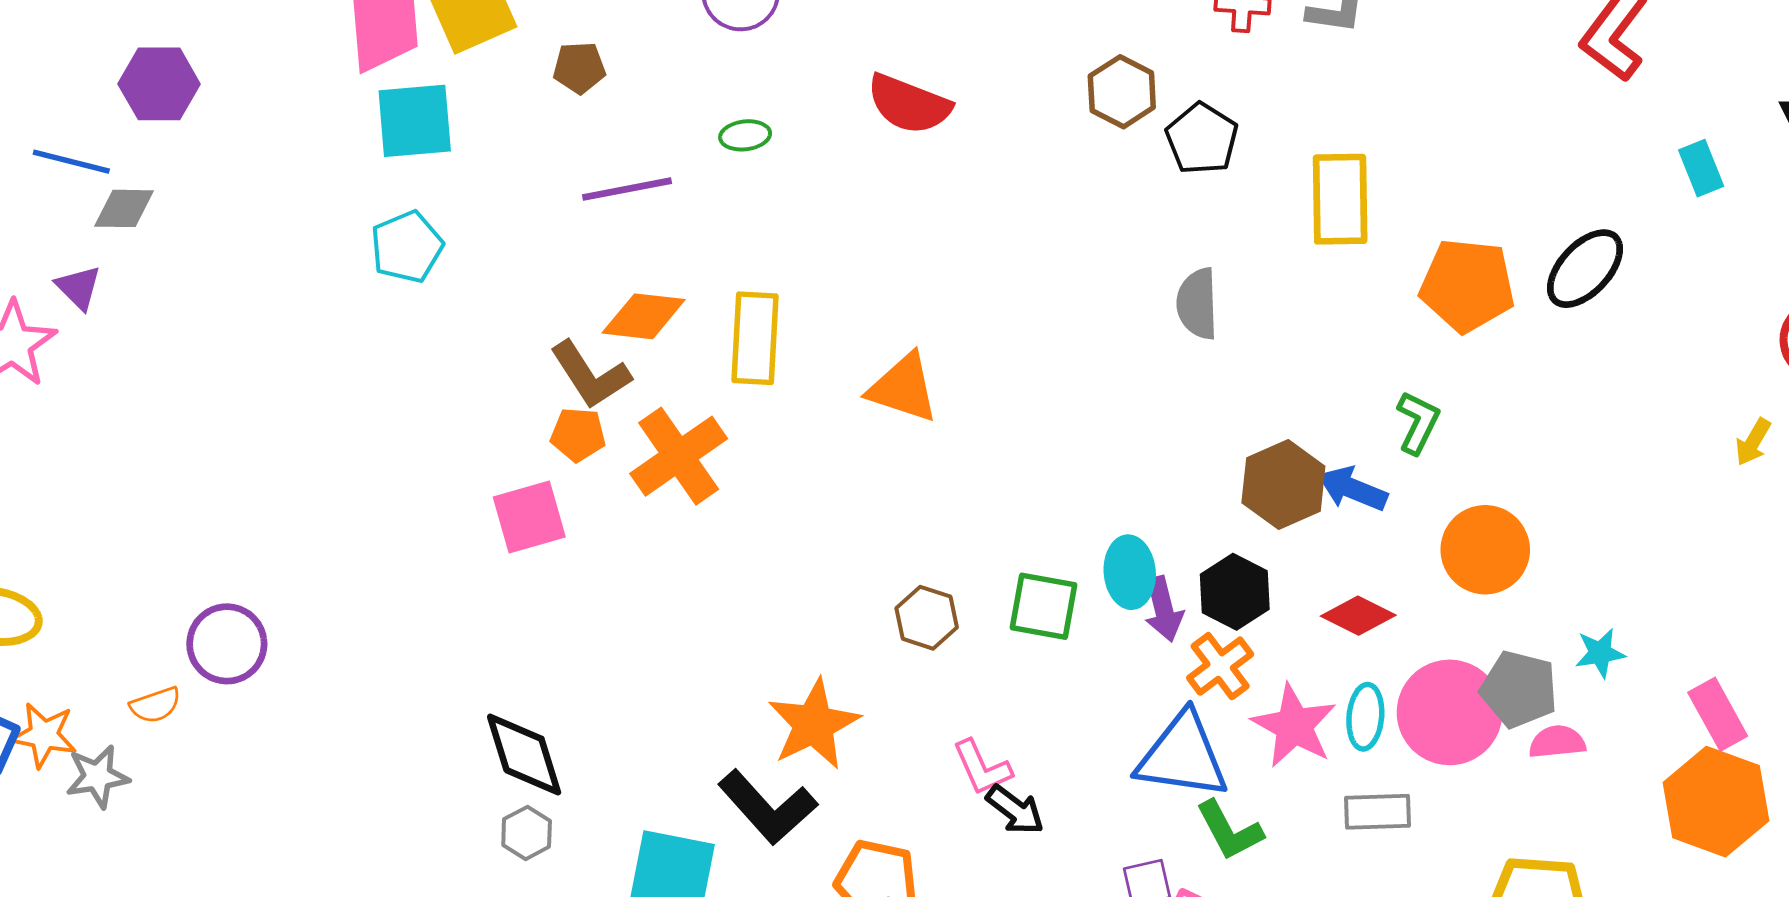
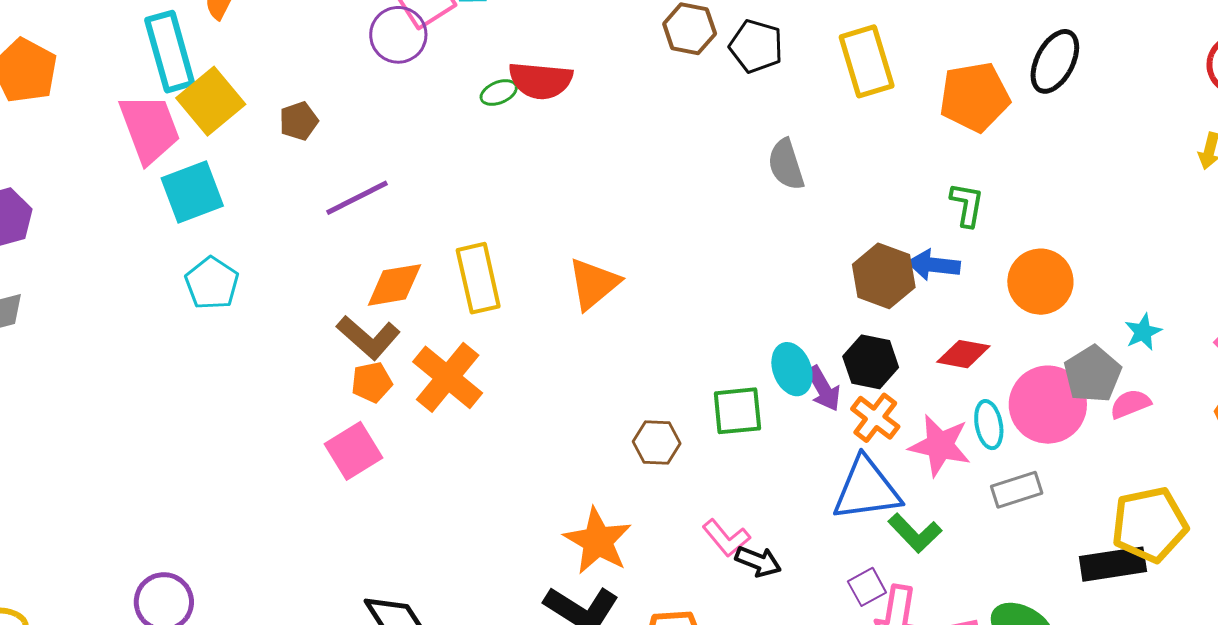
green ellipse: (745, 135) -> (499, 92), moved
orange triangle: (903, 388) -> (594, 284), turned -42
gray pentagon: (1519, 689) -> (1093, 374), turned -30

